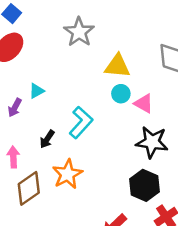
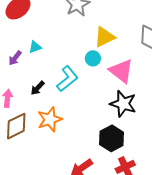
yellow triangle: (117, 66) -> (104, 37), turned -40
cyan circle: (121, 94) -> (93, 58), moved
pink triangle: (144, 103) -> (121, 71), size x1.5

